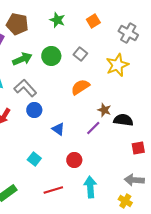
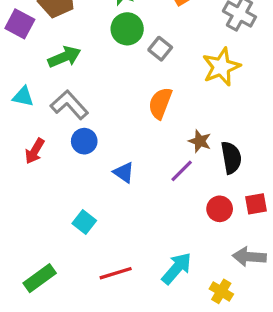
green circle: (51, 56) -> (127, 29), moved
orange semicircle: (80, 87) -> (160, 103), turned -36
black semicircle: (123, 120) -> (231, 158), turned 72
red circle: (74, 160) -> (220, 209), moved
cyan arrow: (90, 187) -> (177, 268), turned 45
yellow cross: (125, 201) -> (221, 291), moved

